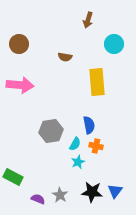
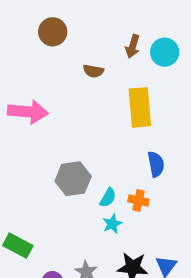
brown arrow: (88, 20) -> (133, 46), moved
brown circle: (19, 44) -> (53, 32), moved
blue semicircle: (89, 125) -> (156, 164), moved

